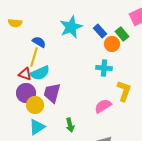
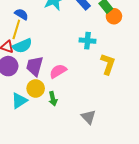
orange circle: (112, 44) -> (114, 16), moved
yellow circle: (35, 105) -> (36, 88), moved
pink semicircle: (103, 106) -> (58, 71), moved

